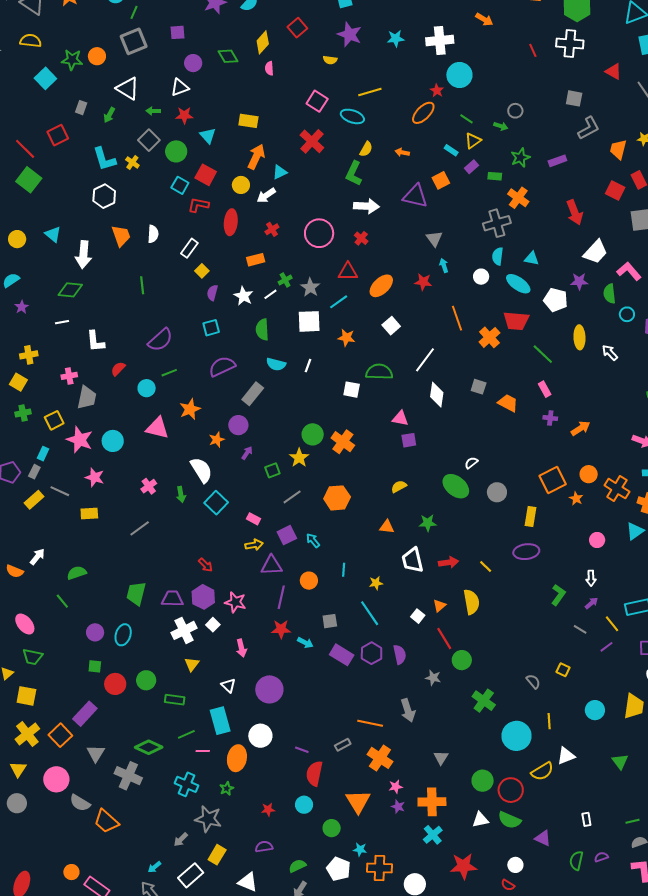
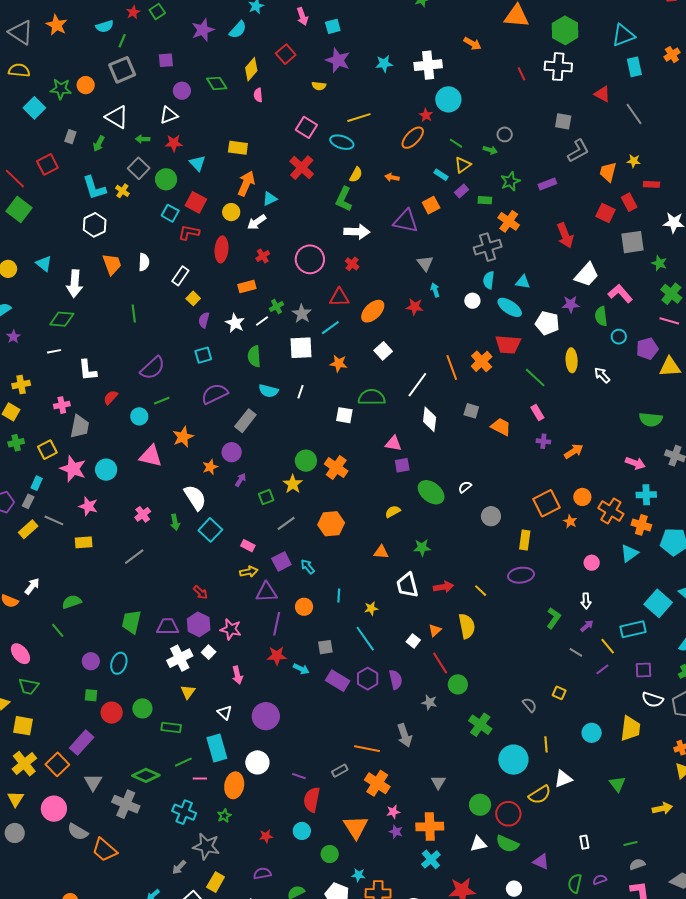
orange line: (457, 318) -> (452, 367), moved
green ellipse: (456, 486) -> (431, 492), moved

